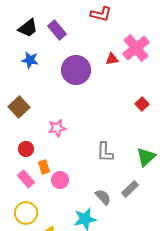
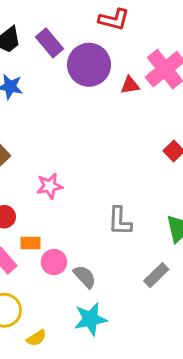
purple circle: (76, 70) -> (89, 65), moved
orange rectangle: (44, 167) -> (31, 243), turned -72
gray semicircle: (103, 197) -> (85, 277), moved

